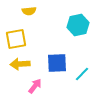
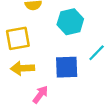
cyan hexagon: (78, 25) -> (70, 22), moved
cyan line: (82, 74) -> (97, 53), moved

